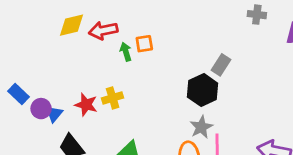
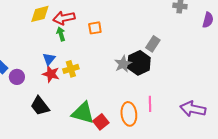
green arrow: (126, 52) -> (61, 34), moved
blue triangle: (54, 114) -> (49, 59), moved
gray star: (201, 127) -> (123, 64), moved

